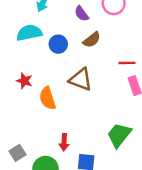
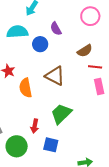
purple semicircle: (82, 14) -> (56, 29), moved
brown semicircle: (92, 40) -> (85, 51), moved
green trapezoid: (119, 135) -> (61, 114), moved

